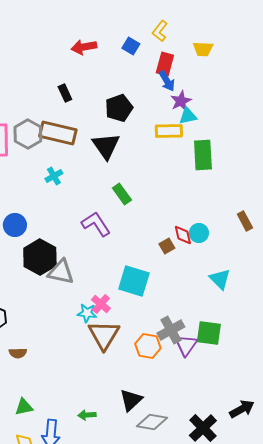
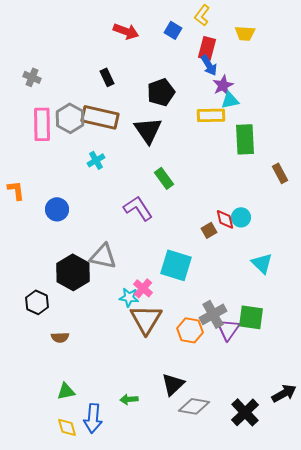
red arrow: (84, 47) -> (126, 31), turned -150
brown rectangle: (245, 221) -> (280, 173), moved
black hexagon: (40, 257) -> (73, 272), moved

